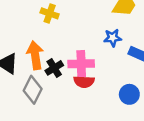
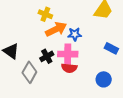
blue star: (113, 38) -> (75, 34), moved
orange arrow: (35, 55) -> (56, 29), moved, turned 70

